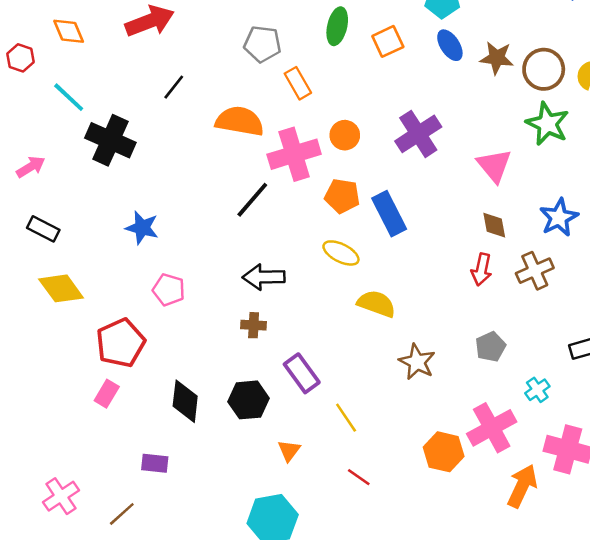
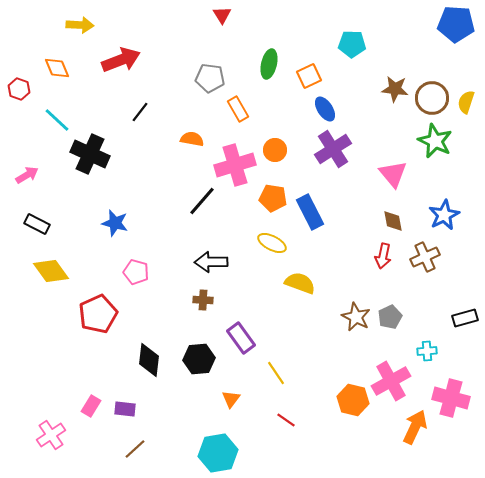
blue ellipse: (450, 45) -> (325, 109), moved
orange semicircle: (240, 121) -> (192, 139), size x0.6
brown star: (417, 362) -> (356, 317), moved
cyan cross: (537, 390) -> (427, 351), turned 30
pink rectangle: (107, 394) -> (91, 406), moved
brown line: (122, 514) -> (135, 449), moved

